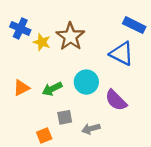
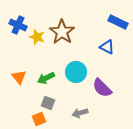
blue triangle: (122, 54) -> (107, 47), size x0.7
orange triangle: (21, 88) -> (19, 77), turned -42
gray square: (65, 117) -> (48, 103), moved, turned 32

